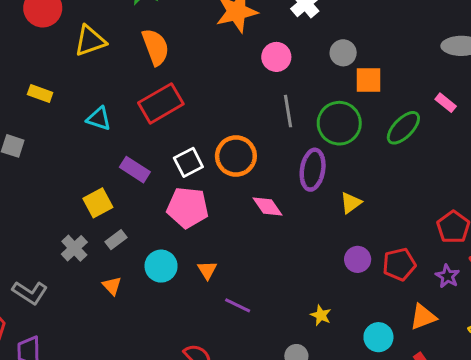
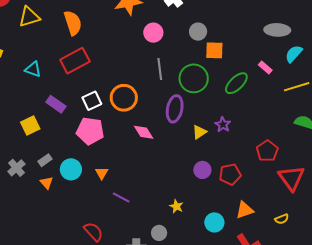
gray rectangle: (116, 240) -> (45, 160), moved
gray cross: (74, 248) -> (16, 168), moved
purple star: (447, 276) -> (223, 125), moved
orange triangle: (112, 286) -> (47, 183), moved

